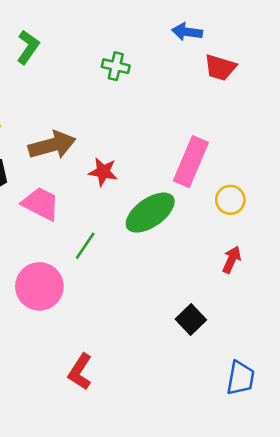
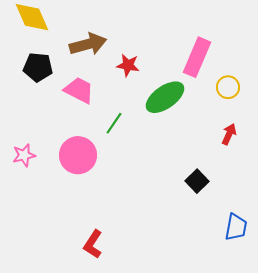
red L-shape: (80, 372) -> (93, 244), moved

